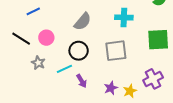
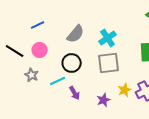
blue line: (33, 11) -> (38, 25), moved
cyan cross: (124, 17) -> (108, 38), moved, turned -36
yellow star: (130, 91) -> (125, 90), moved

